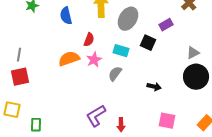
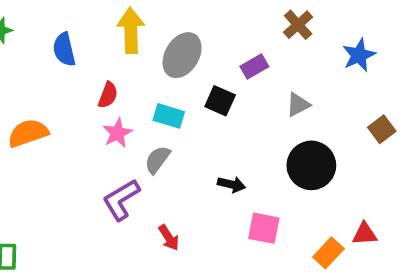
gray triangle: (193, 53) -> (298, 105), moved
orange semicircle: (69, 59) -> (28, 133), moved
purple L-shape: (96, 116) -> (121, 200), moved
pink square: (167, 121) -> (264, 228), moved
red arrow: (121, 125) -> (169, 238), moved, turned -32

